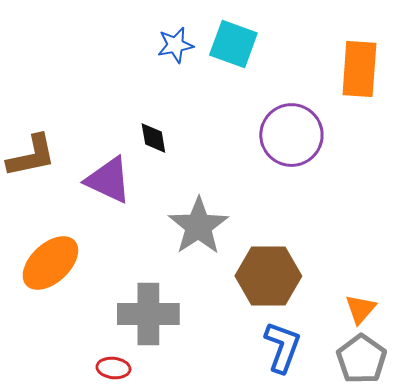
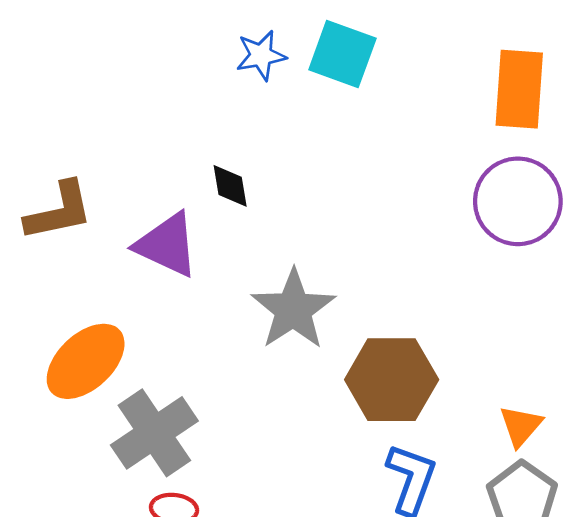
purple circle: (291, 135) -> (518, 201), moved
gray cross: (148, 314) -> (154, 433), moved, turned -34

